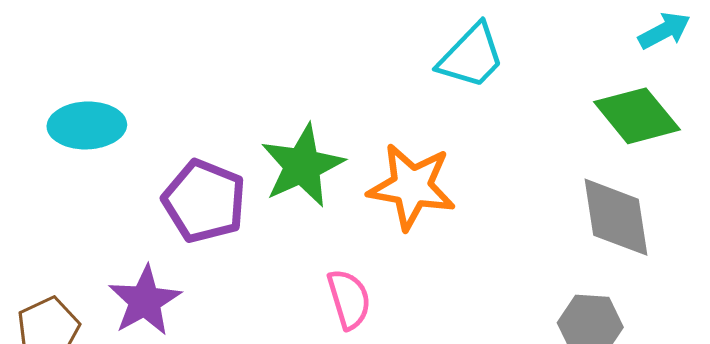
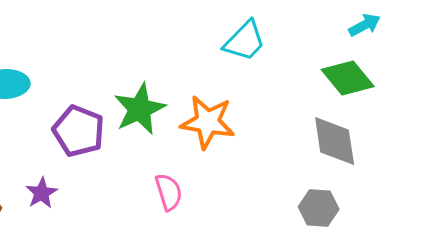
purple star: (145, 301) -> (42, 193), size x0.7

